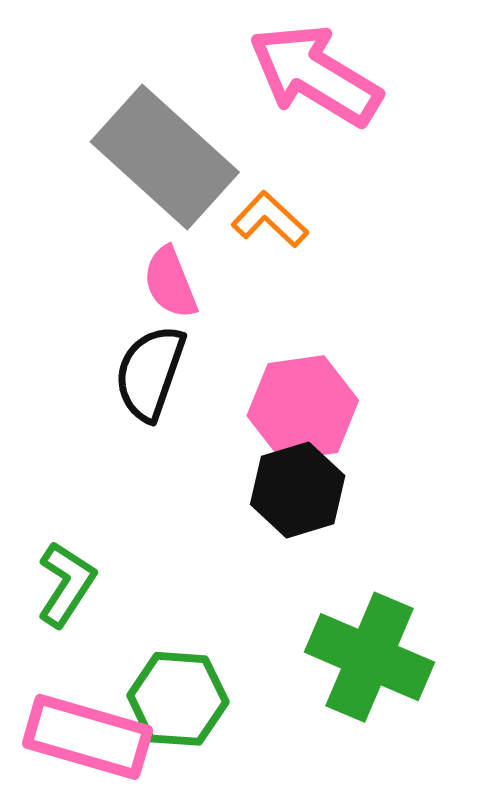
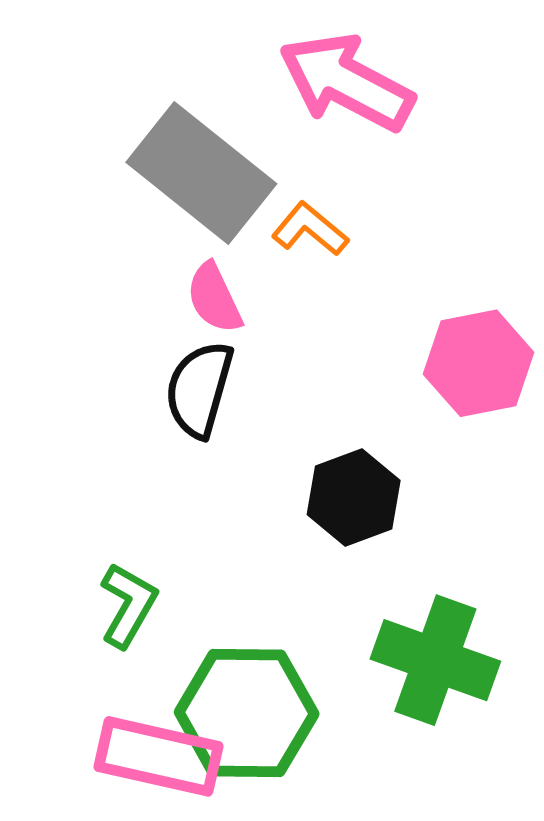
pink hexagon: (303, 408) -> (479, 363), moved
green hexagon: (178, 699) -> (247, 713), size x1.4

